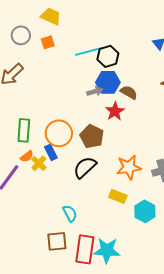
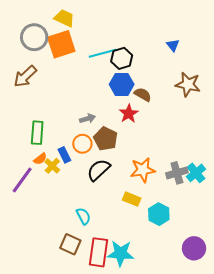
gray circle: (21, 35) -> (34, 37), size x1.4
orange square: (48, 42) -> (61, 44), size x2.0
gray arrow: (95, 91) -> (87, 119), moved
orange circle: (59, 133) -> (82, 144), moved, size x0.7
brown square: (57, 241) -> (70, 244), turned 30

